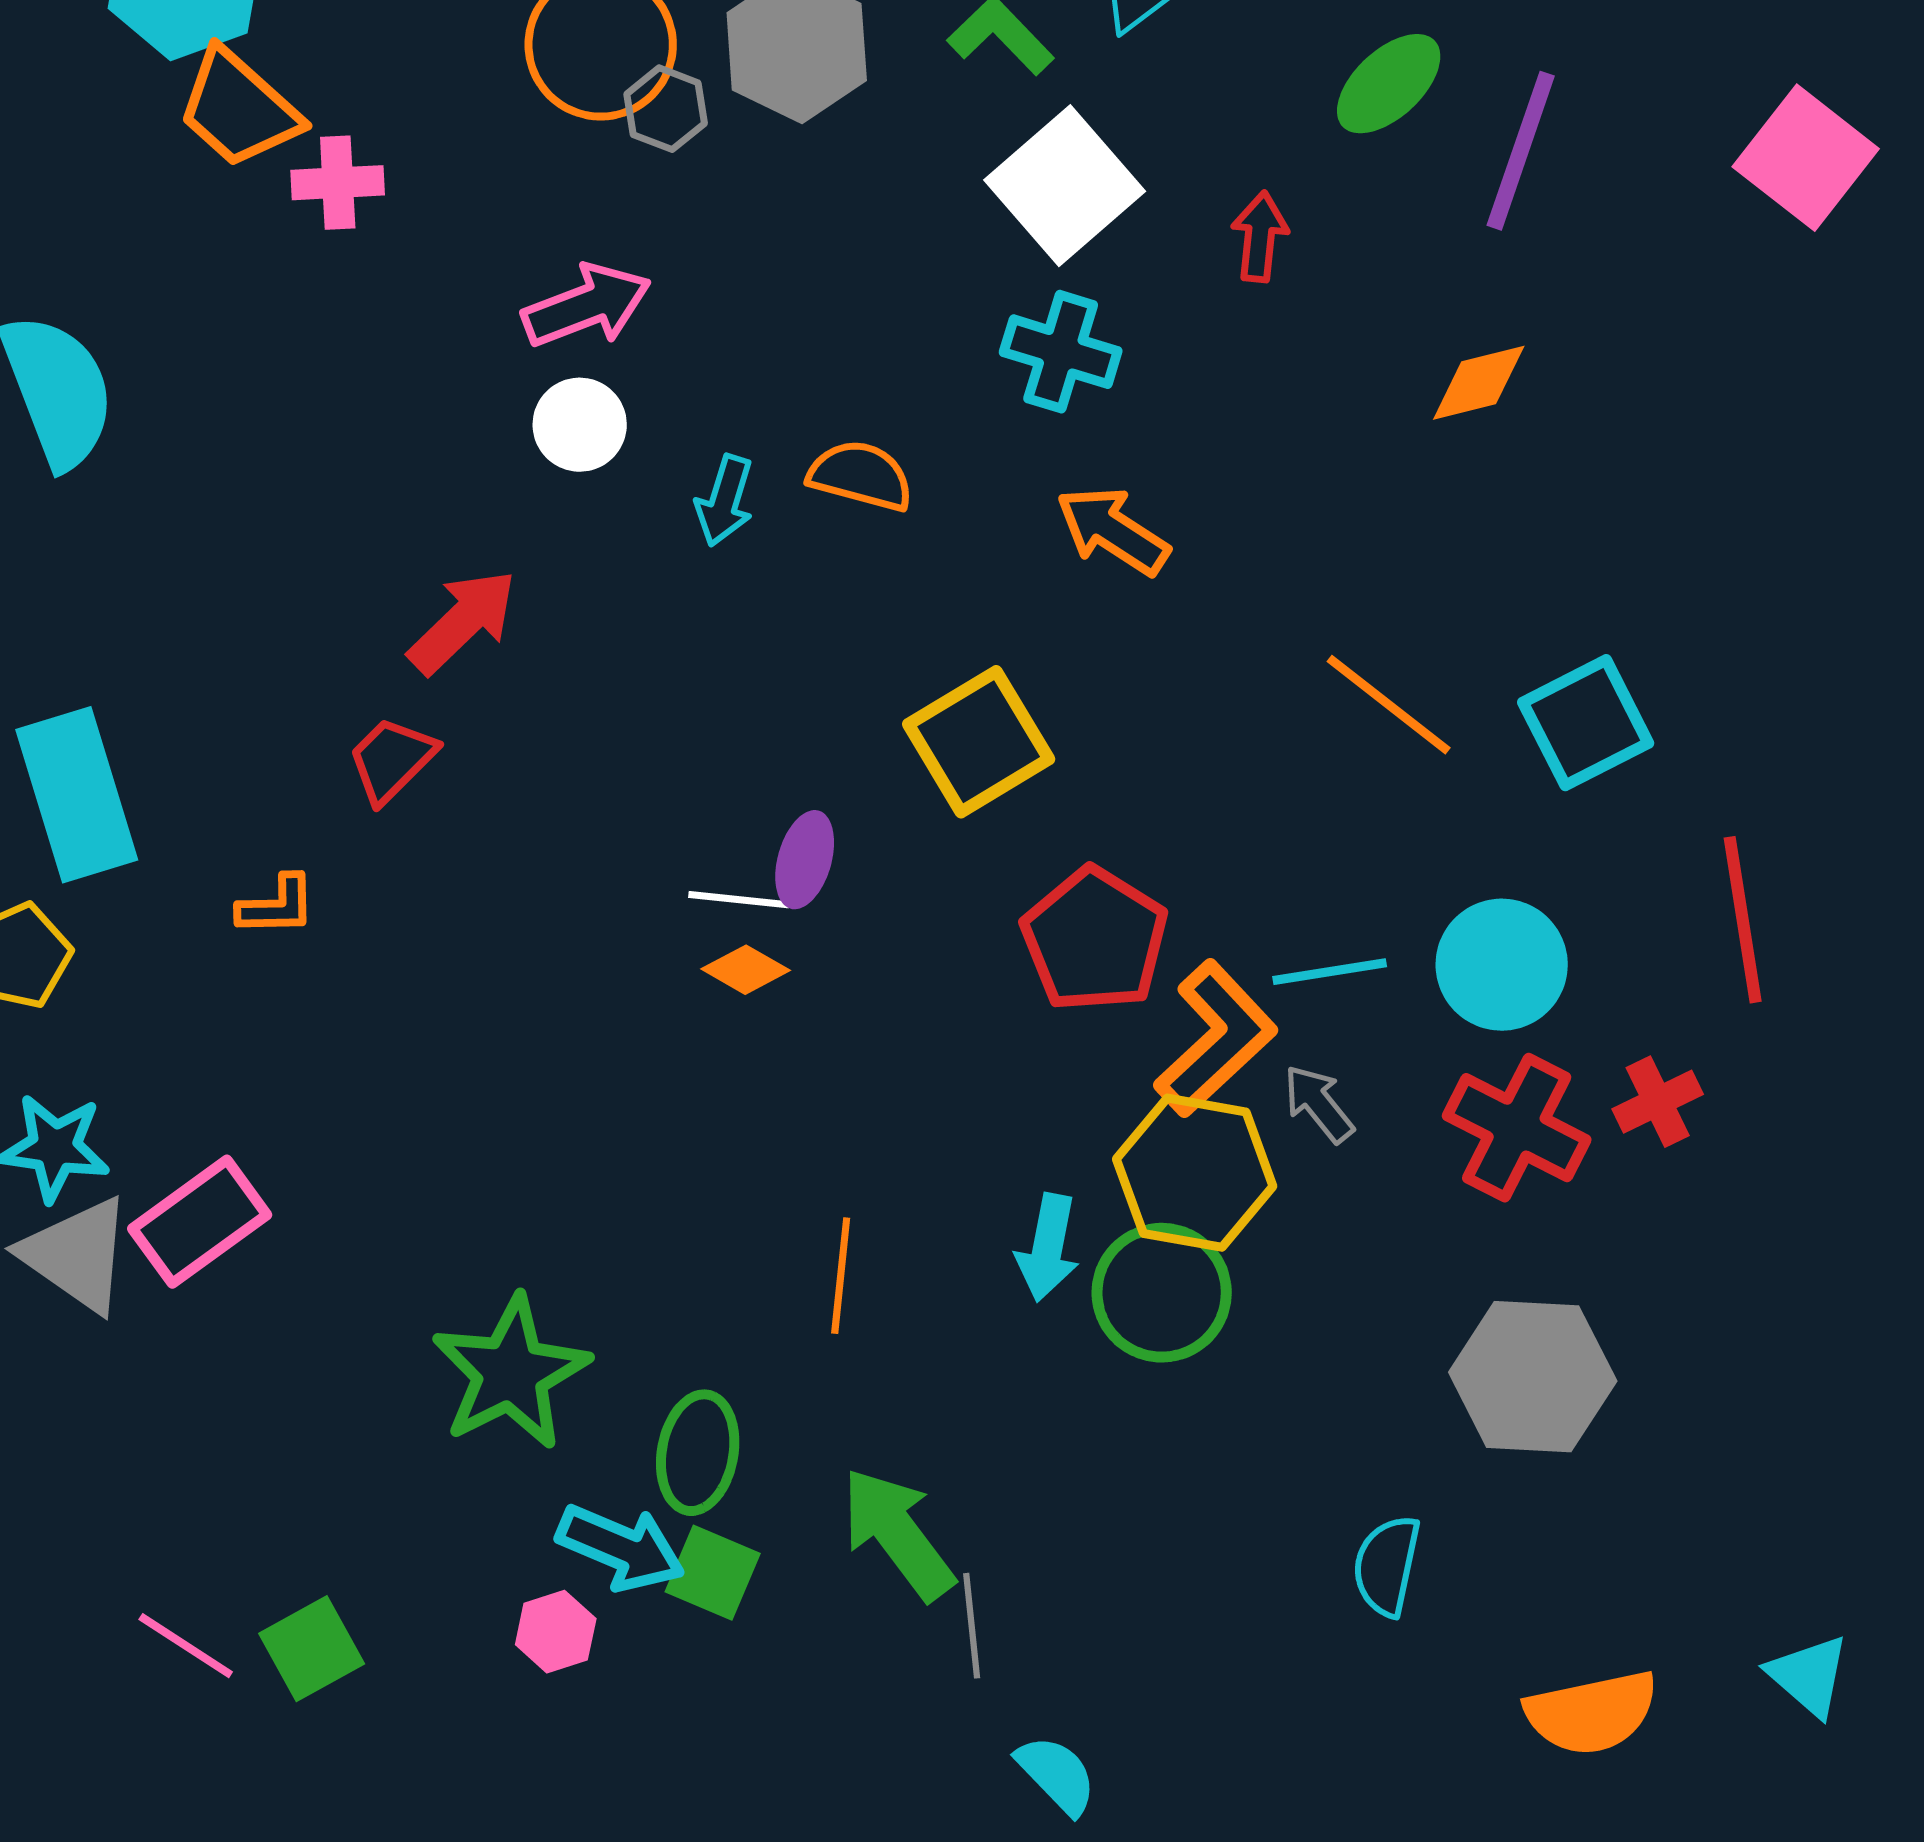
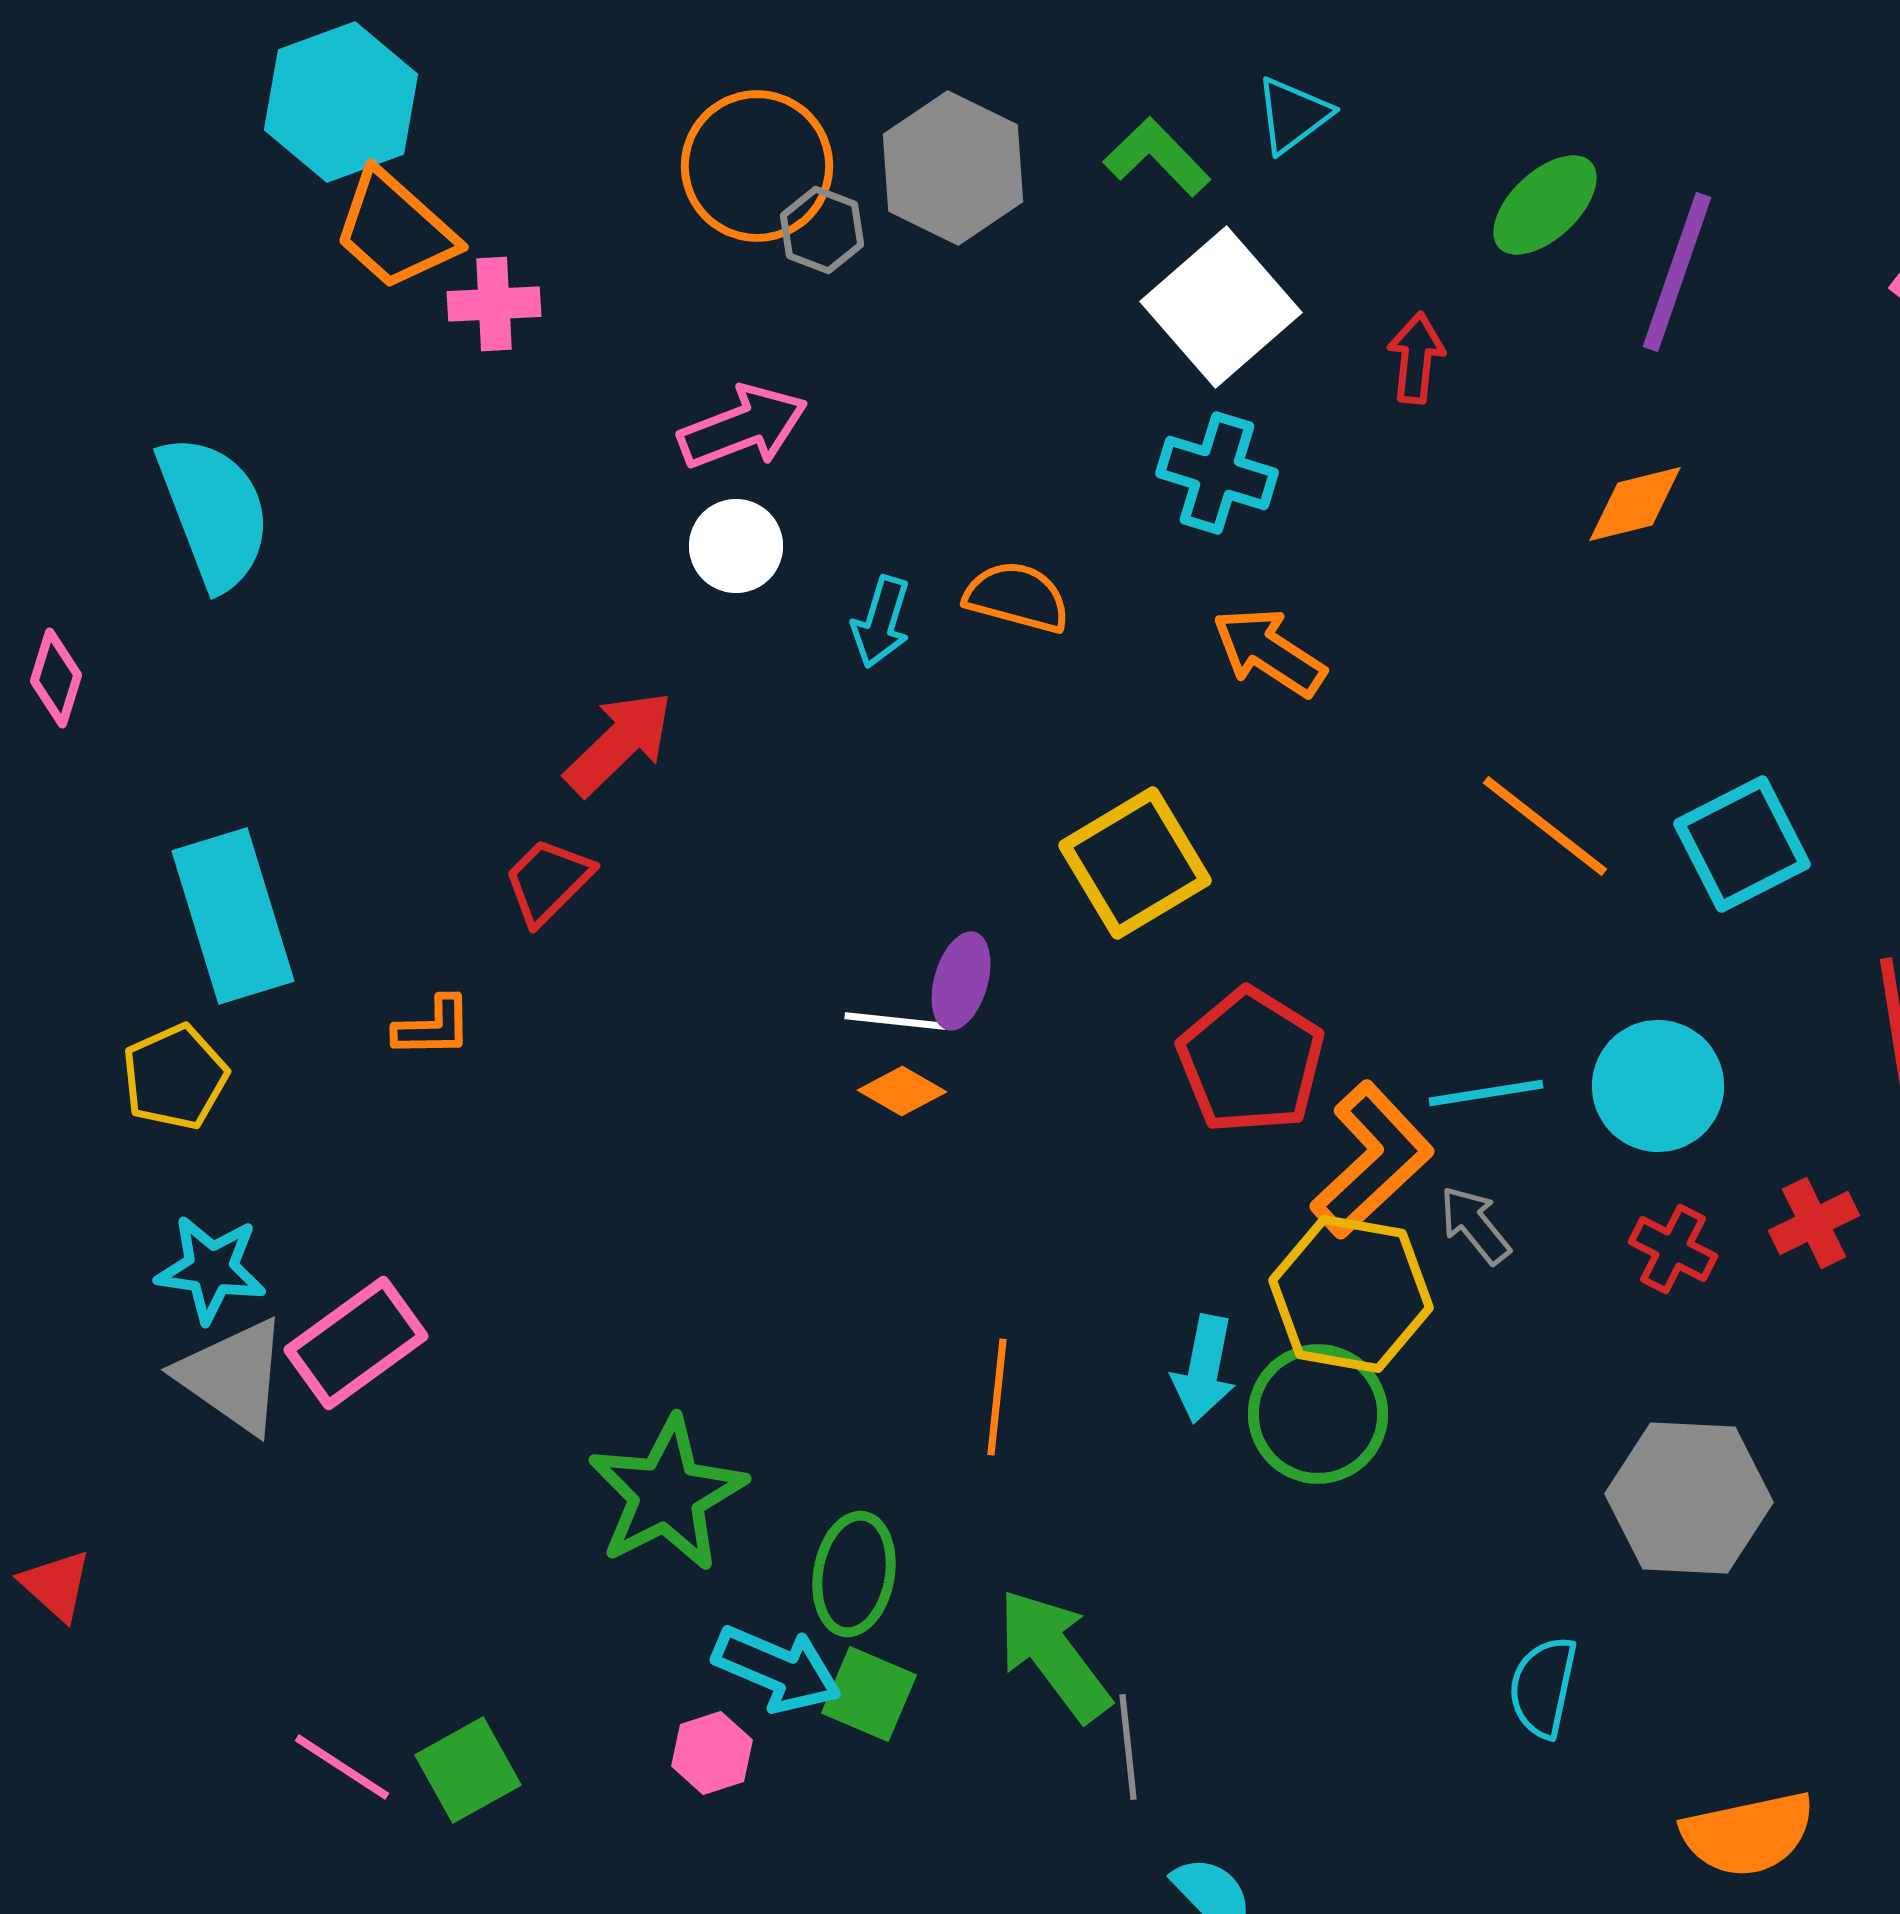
red cross: (1517, 1128) -> (1673, 1249), size x0.6

